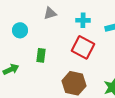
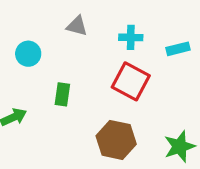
gray triangle: (50, 13) -> (77, 26), turned 32

